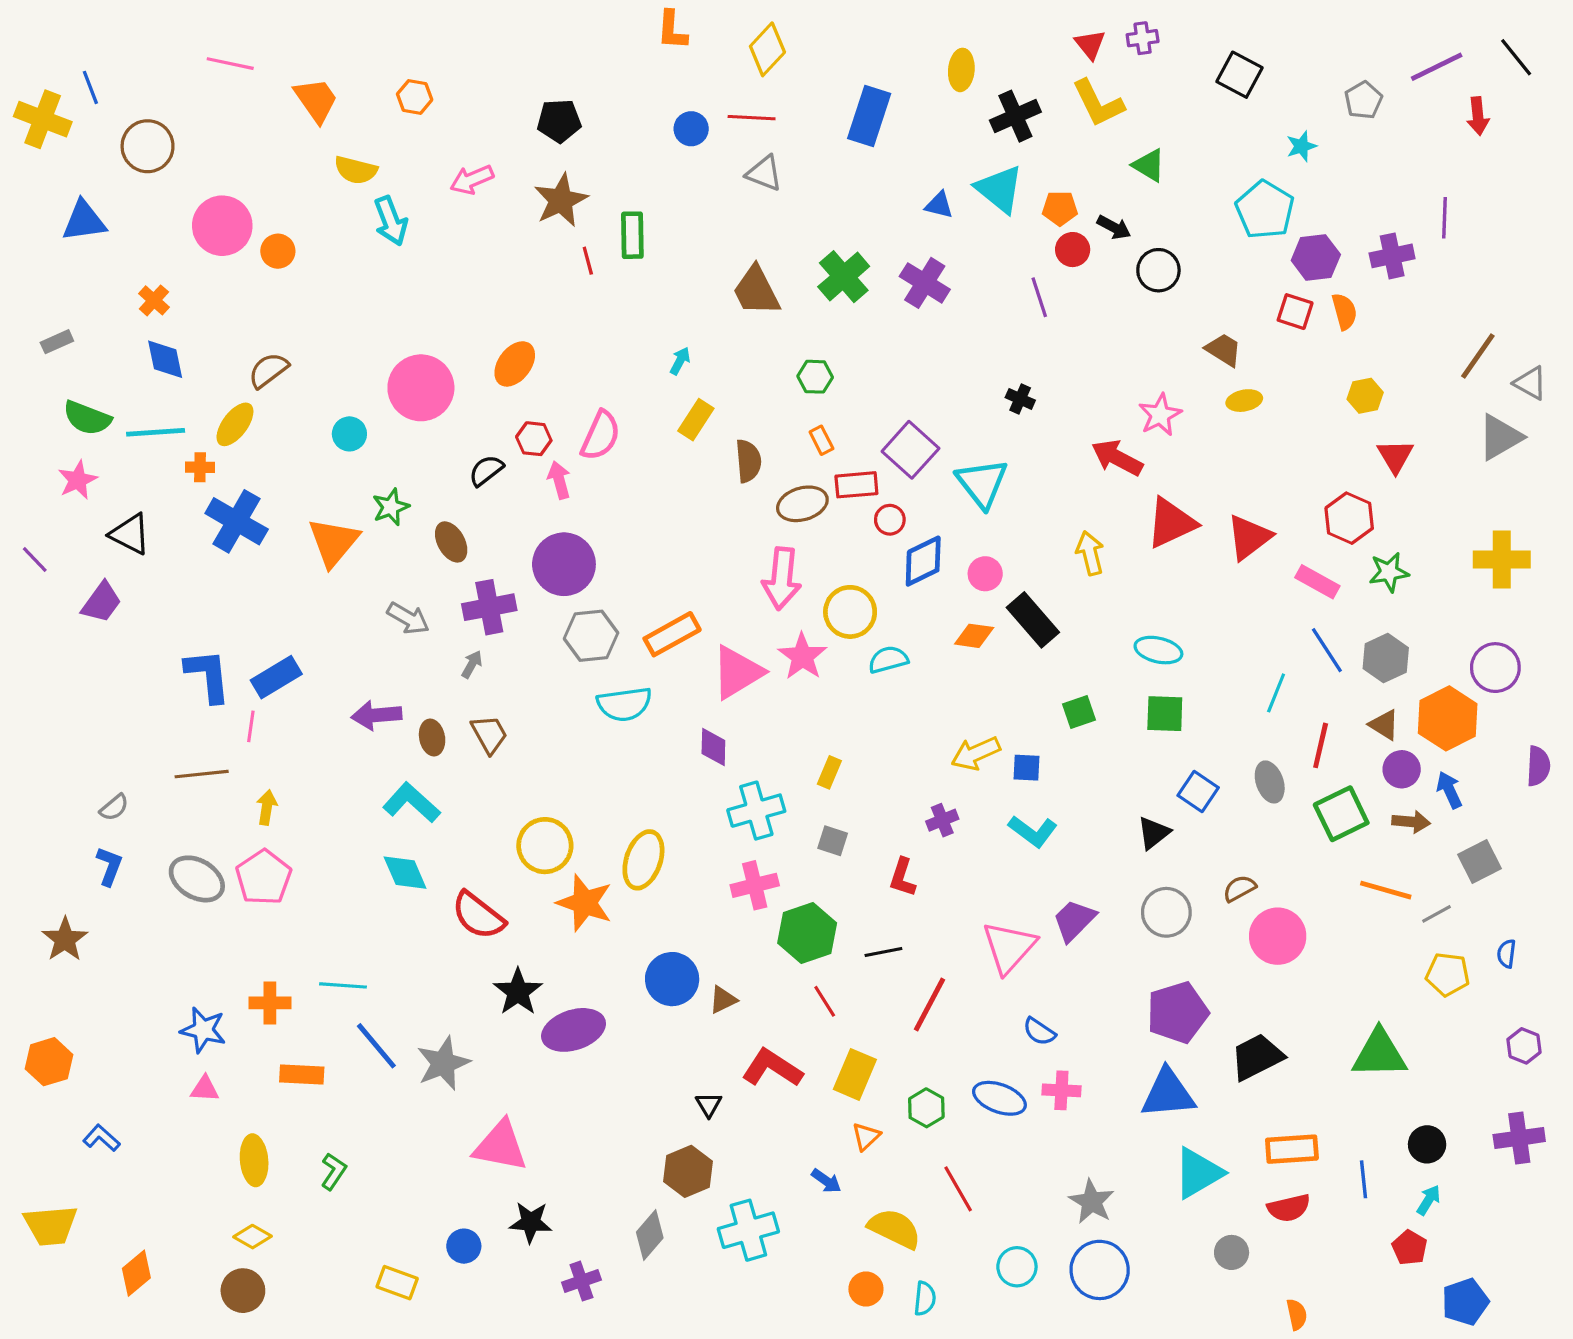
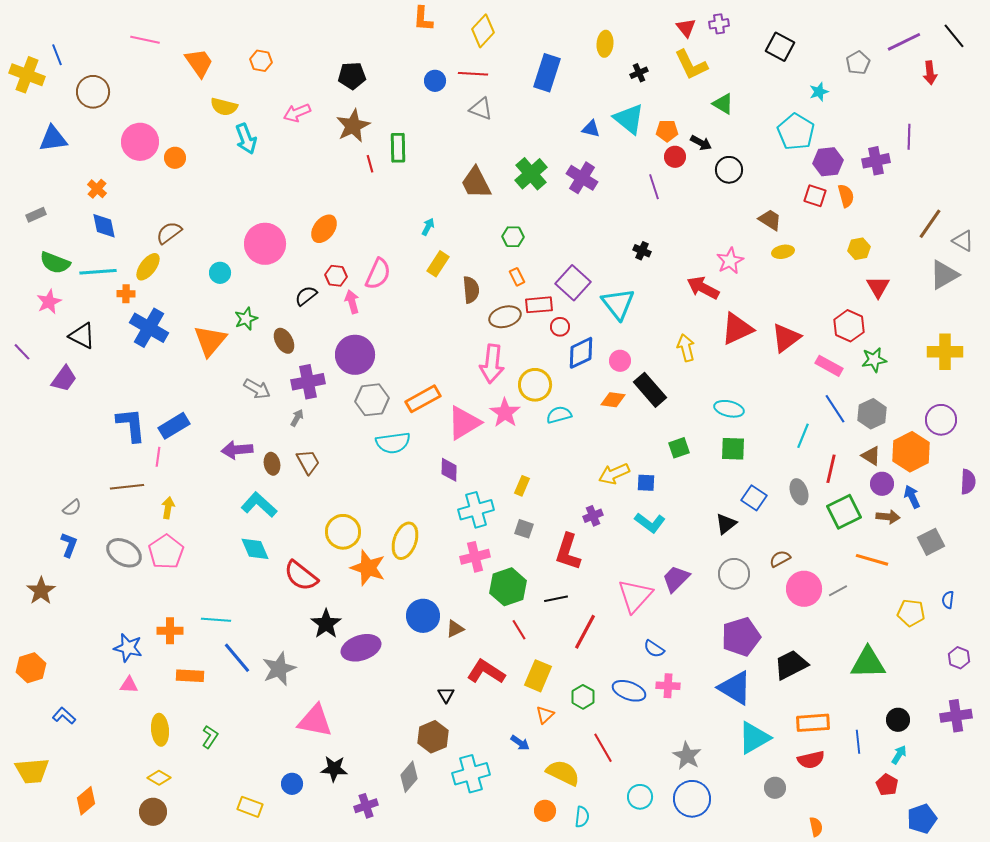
black cross: (1015, 116) -> (639, 73), size x0.6
red L-shape: (903, 877) -> (568, 552), size x1.5
gray line: (1437, 914) -> (838, 591), moved
blue triangle: (1168, 1094) -> (735, 688), turned 36

